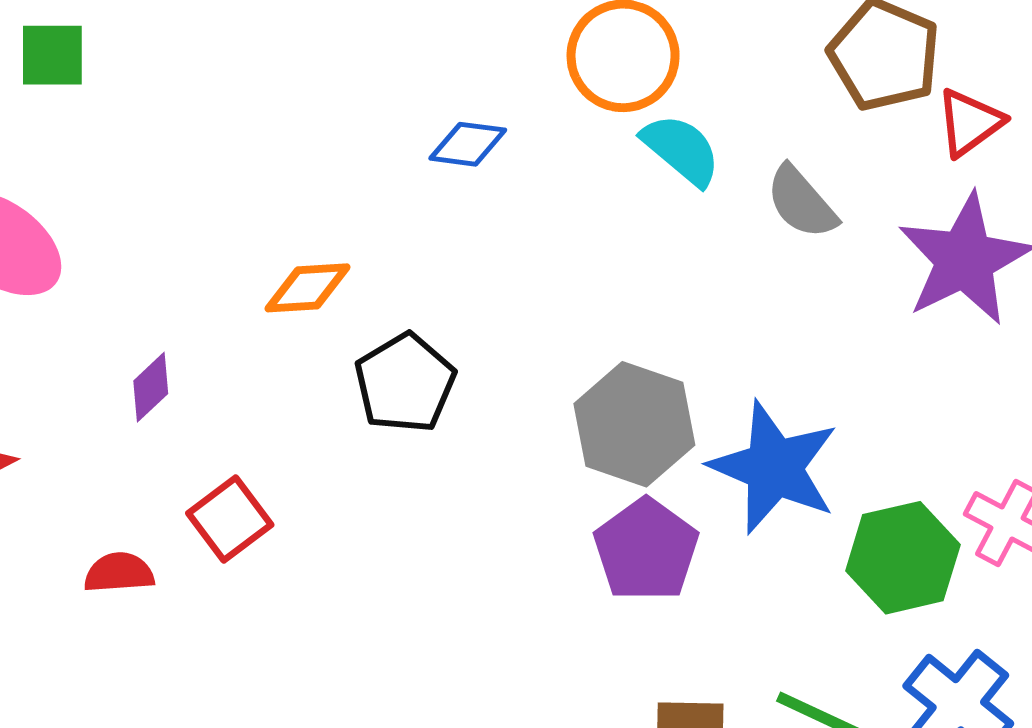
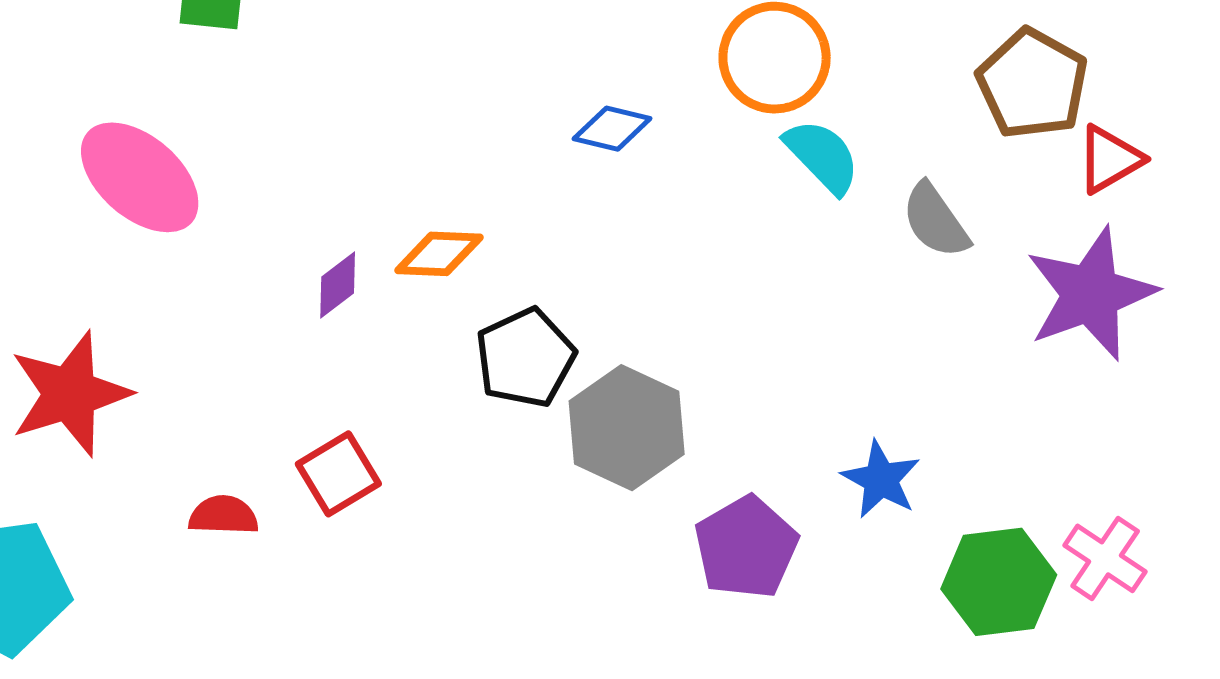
purple diamond: (151, 387) -> (338, 285), moved
gray hexagon: (634, 424) -> (627, 428), moved
blue star: (774, 467) -> (881, 479), size x0.6

